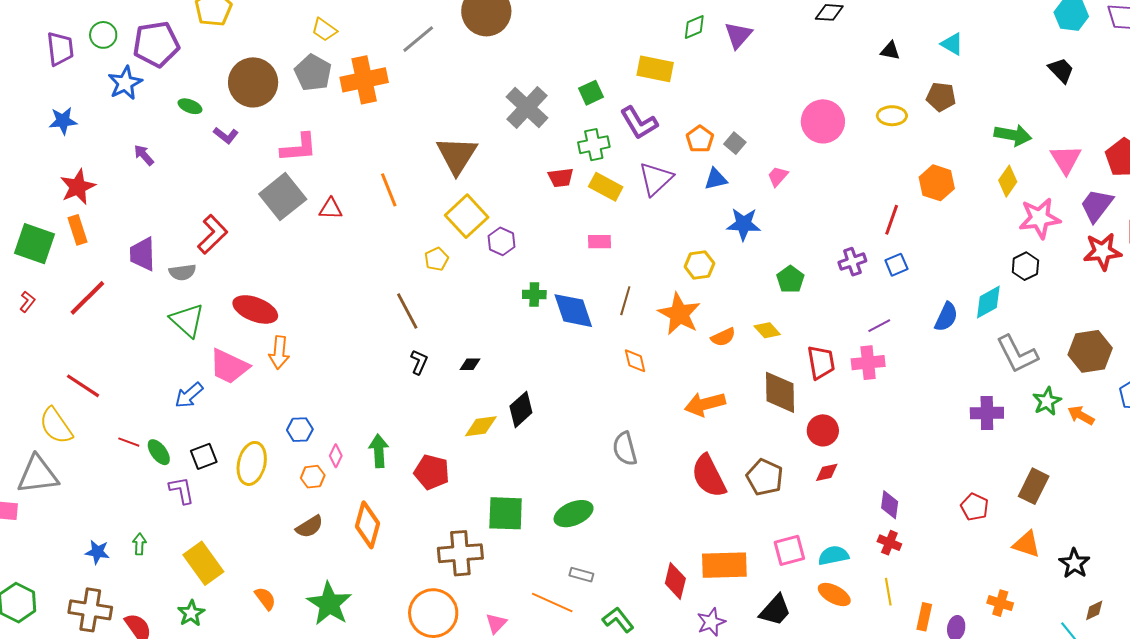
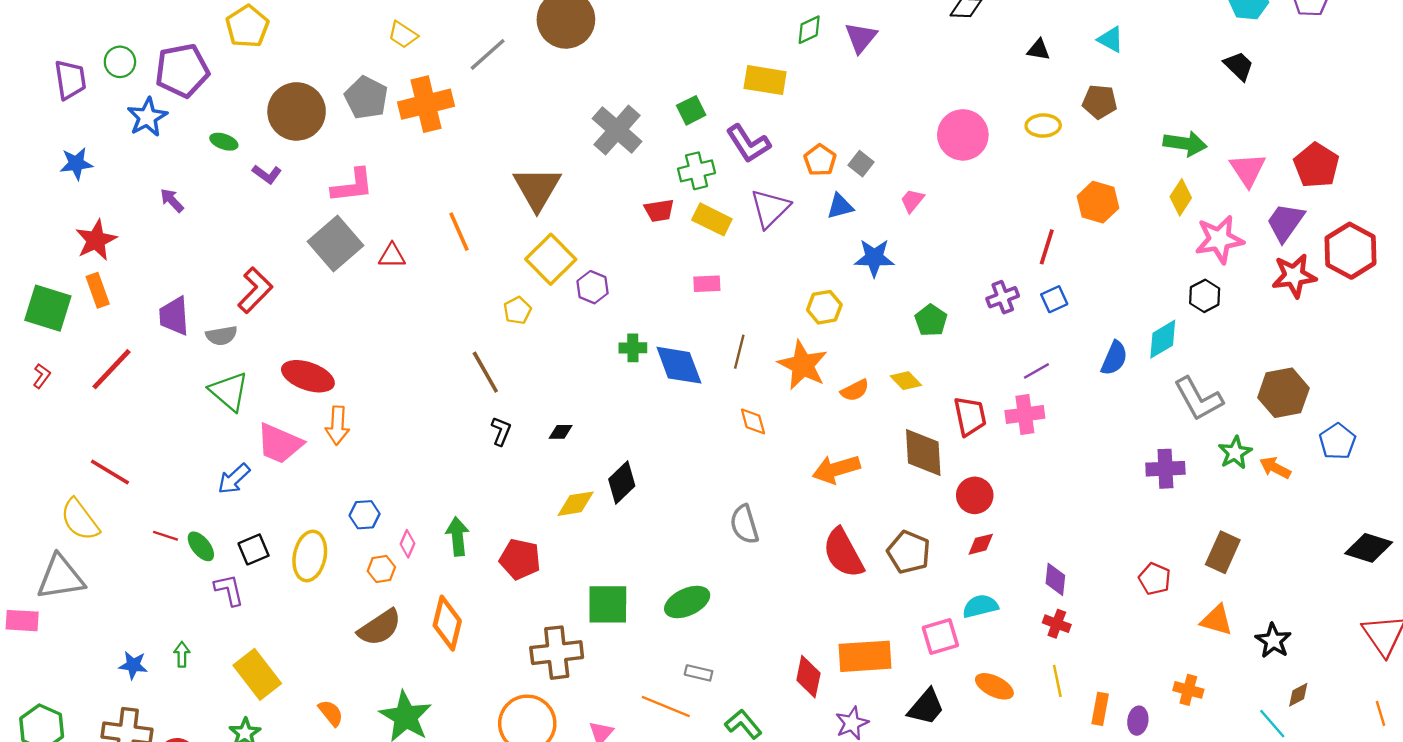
yellow trapezoid: (324, 30) -> (403, 35), moved
brown semicircle: (310, 527) -> (380, 627), size x1.4
cyan semicircle: (833, 555) -> (980, 606), moved

